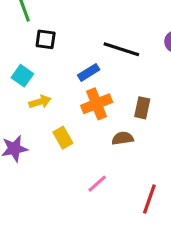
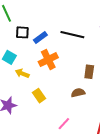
blue rectangle: (89, 72) -> (40, 38), moved
yellow arrow: (40, 102) -> (22, 73), turned -136
orange cross: (97, 104) -> (48, 60), moved

